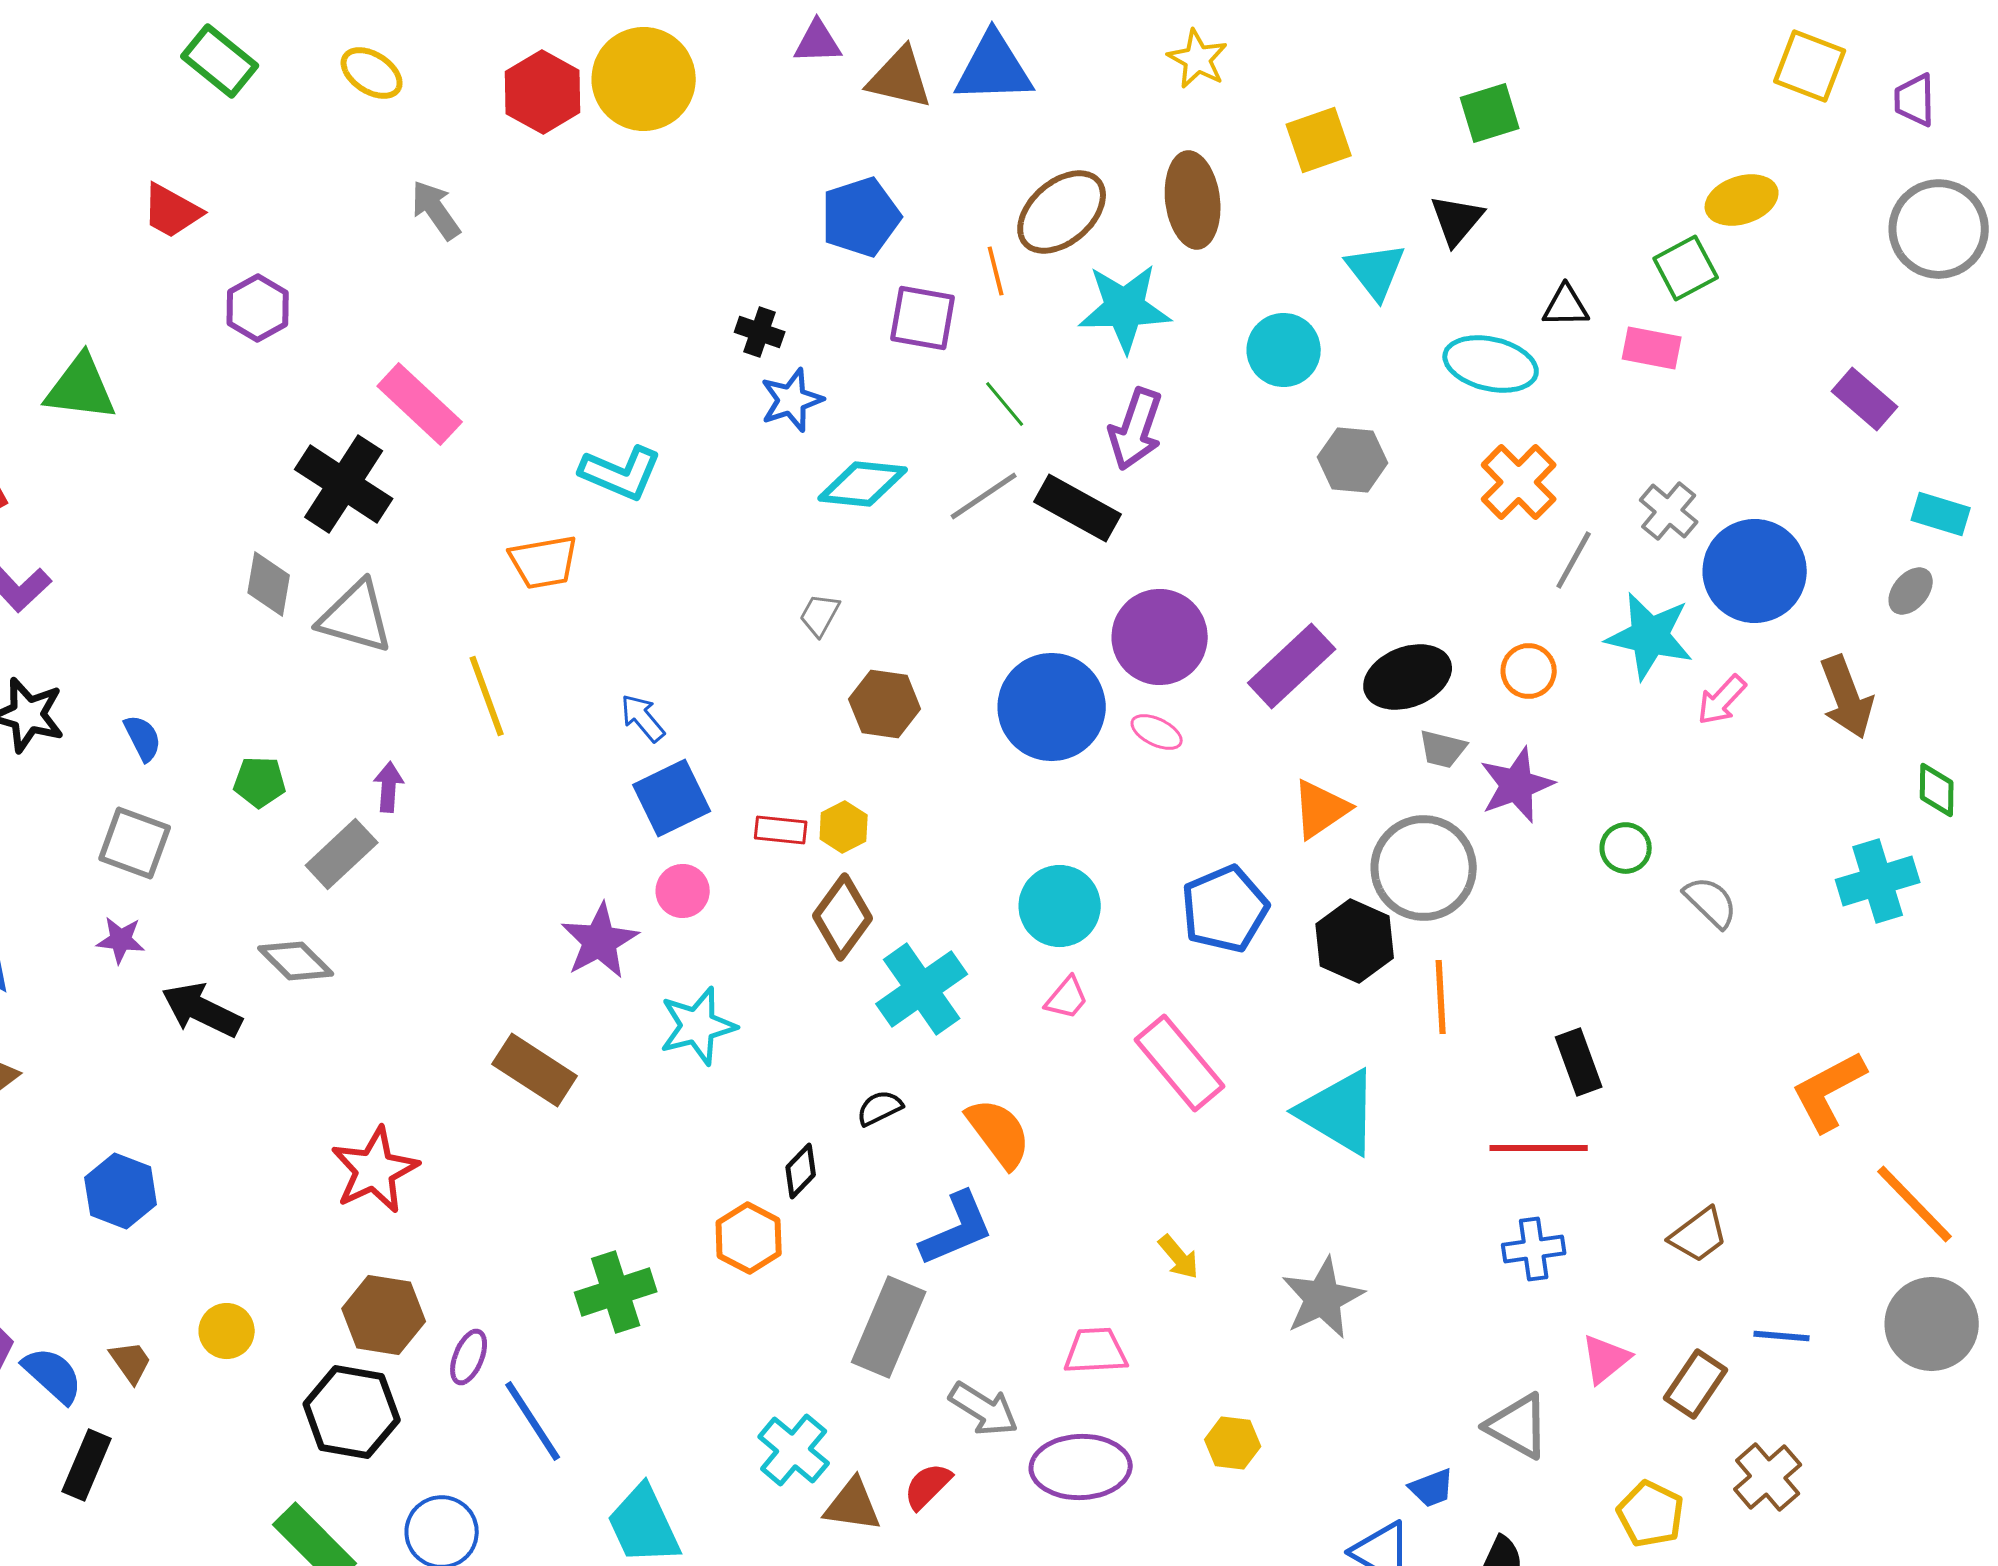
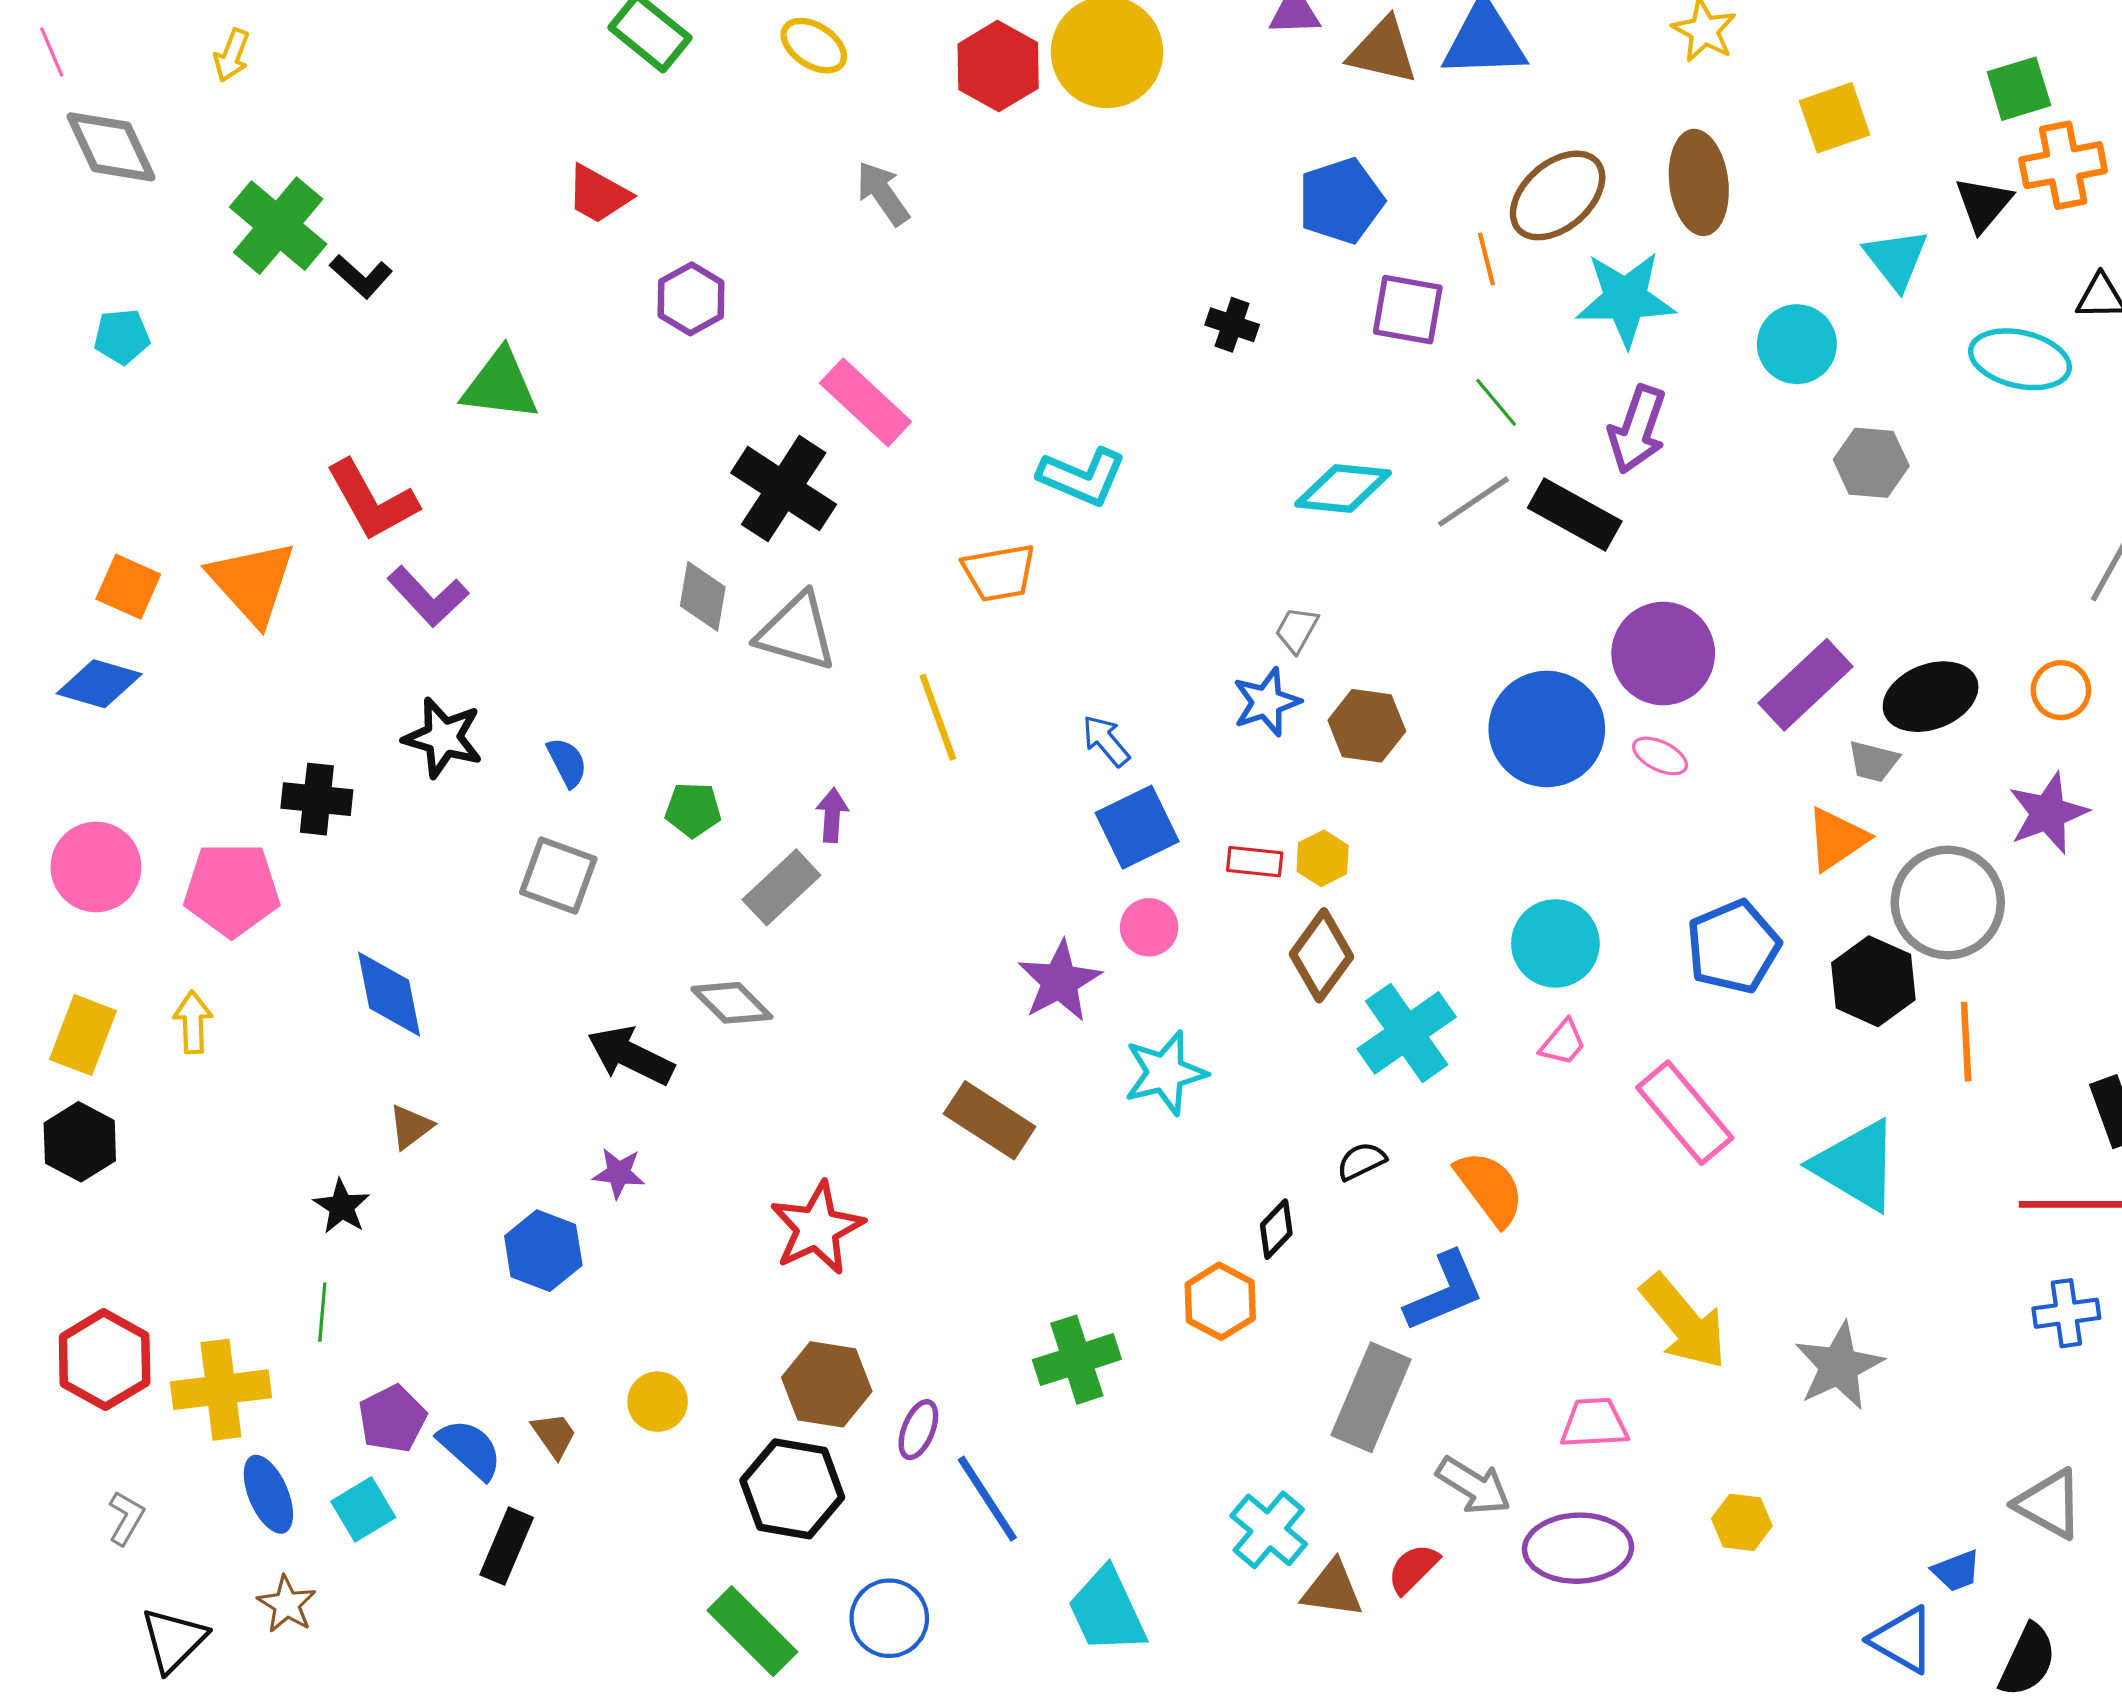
blue star: (792, 400) -> (1267, 702), moved
orange cross: (1519, 482) -> (2063, 165), moved, turned 34
gray trapezoid: (1443, 749) -> (1873, 761), moved
purple star: (121, 940) -> (619, 1173), moved
yellow arrow: (1179, 1257) -> (1684, 1322), size x2.0

